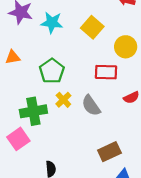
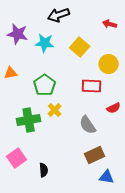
gray semicircle: (91, 106) -> (88, 125), moved
pink square: (18, 139) -> (17, 158), moved

